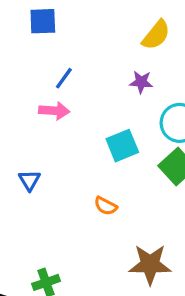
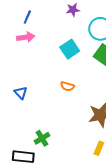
blue triangle: (30, 180) -> (21, 93), moved

